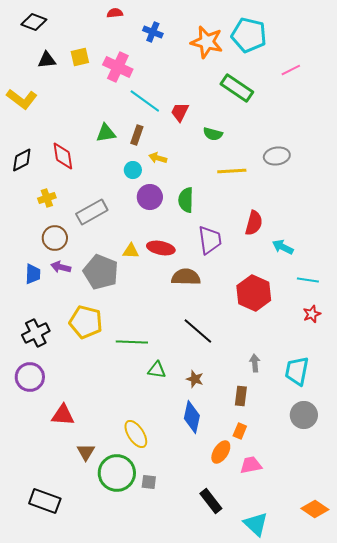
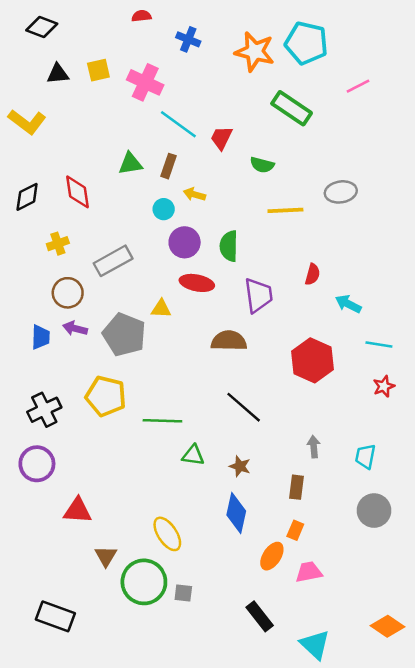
red semicircle: (254, 223) -> (312, 274), size x0.7
red ellipse: (161, 248) -> (197, 283), moved
cyan trapezoid: (297, 371) -> (365, 456), size x0.7

